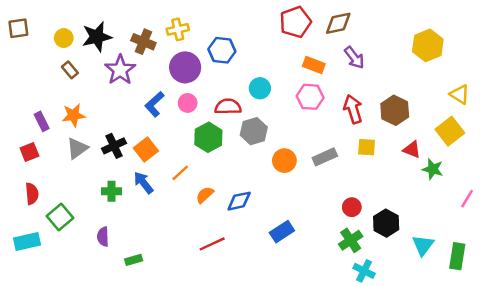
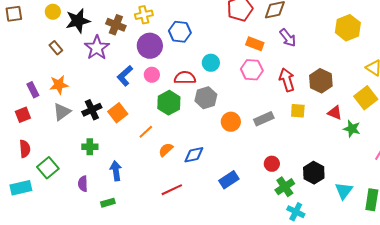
yellow circle: (64, 38) -> (53, 12), moved
blue arrow: (143, 183) -> (116, 171), moved, turned 30
red circle: (352, 207) -> (272, 164), moved

